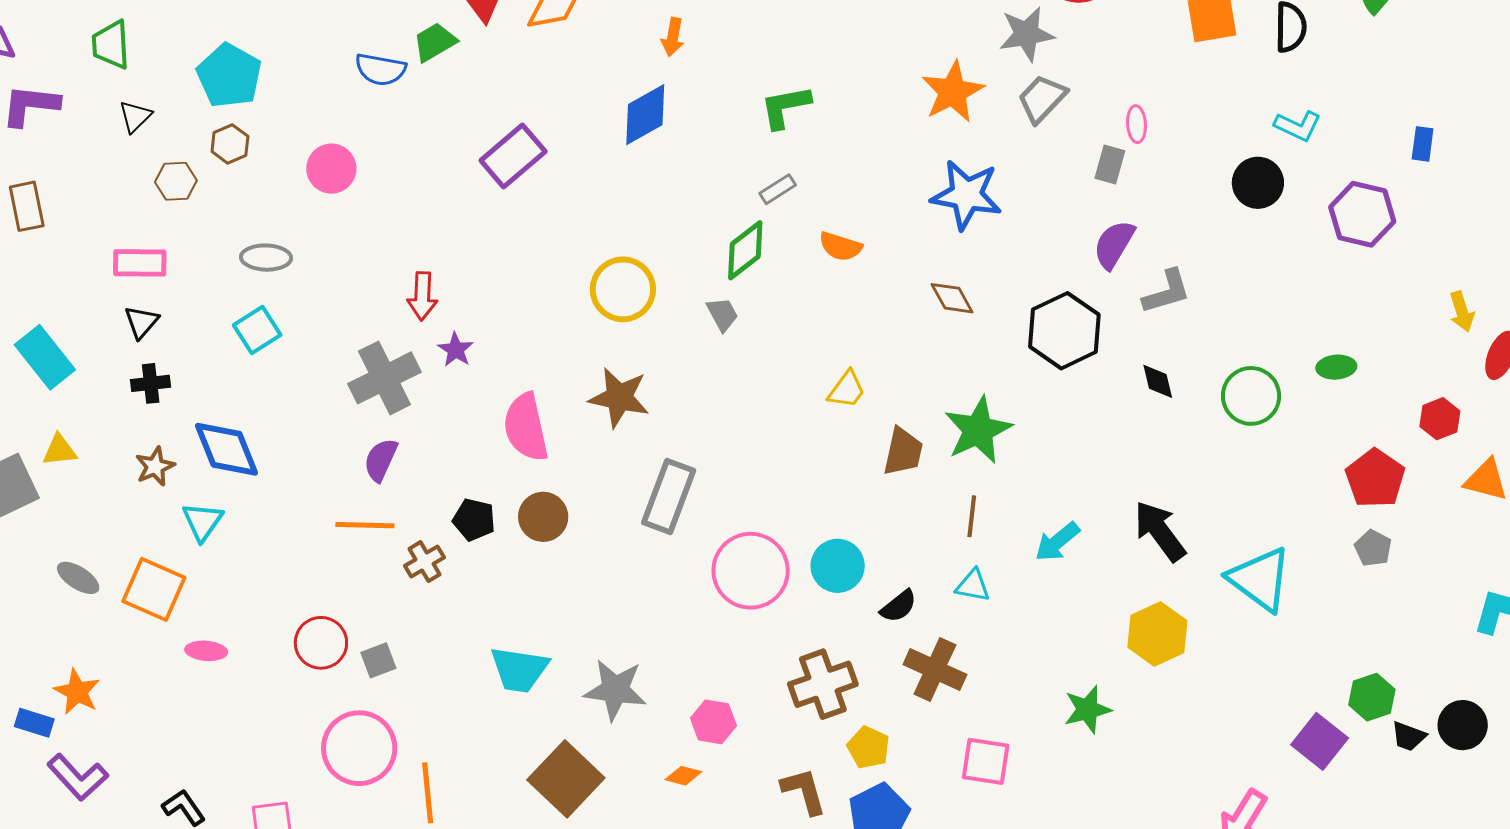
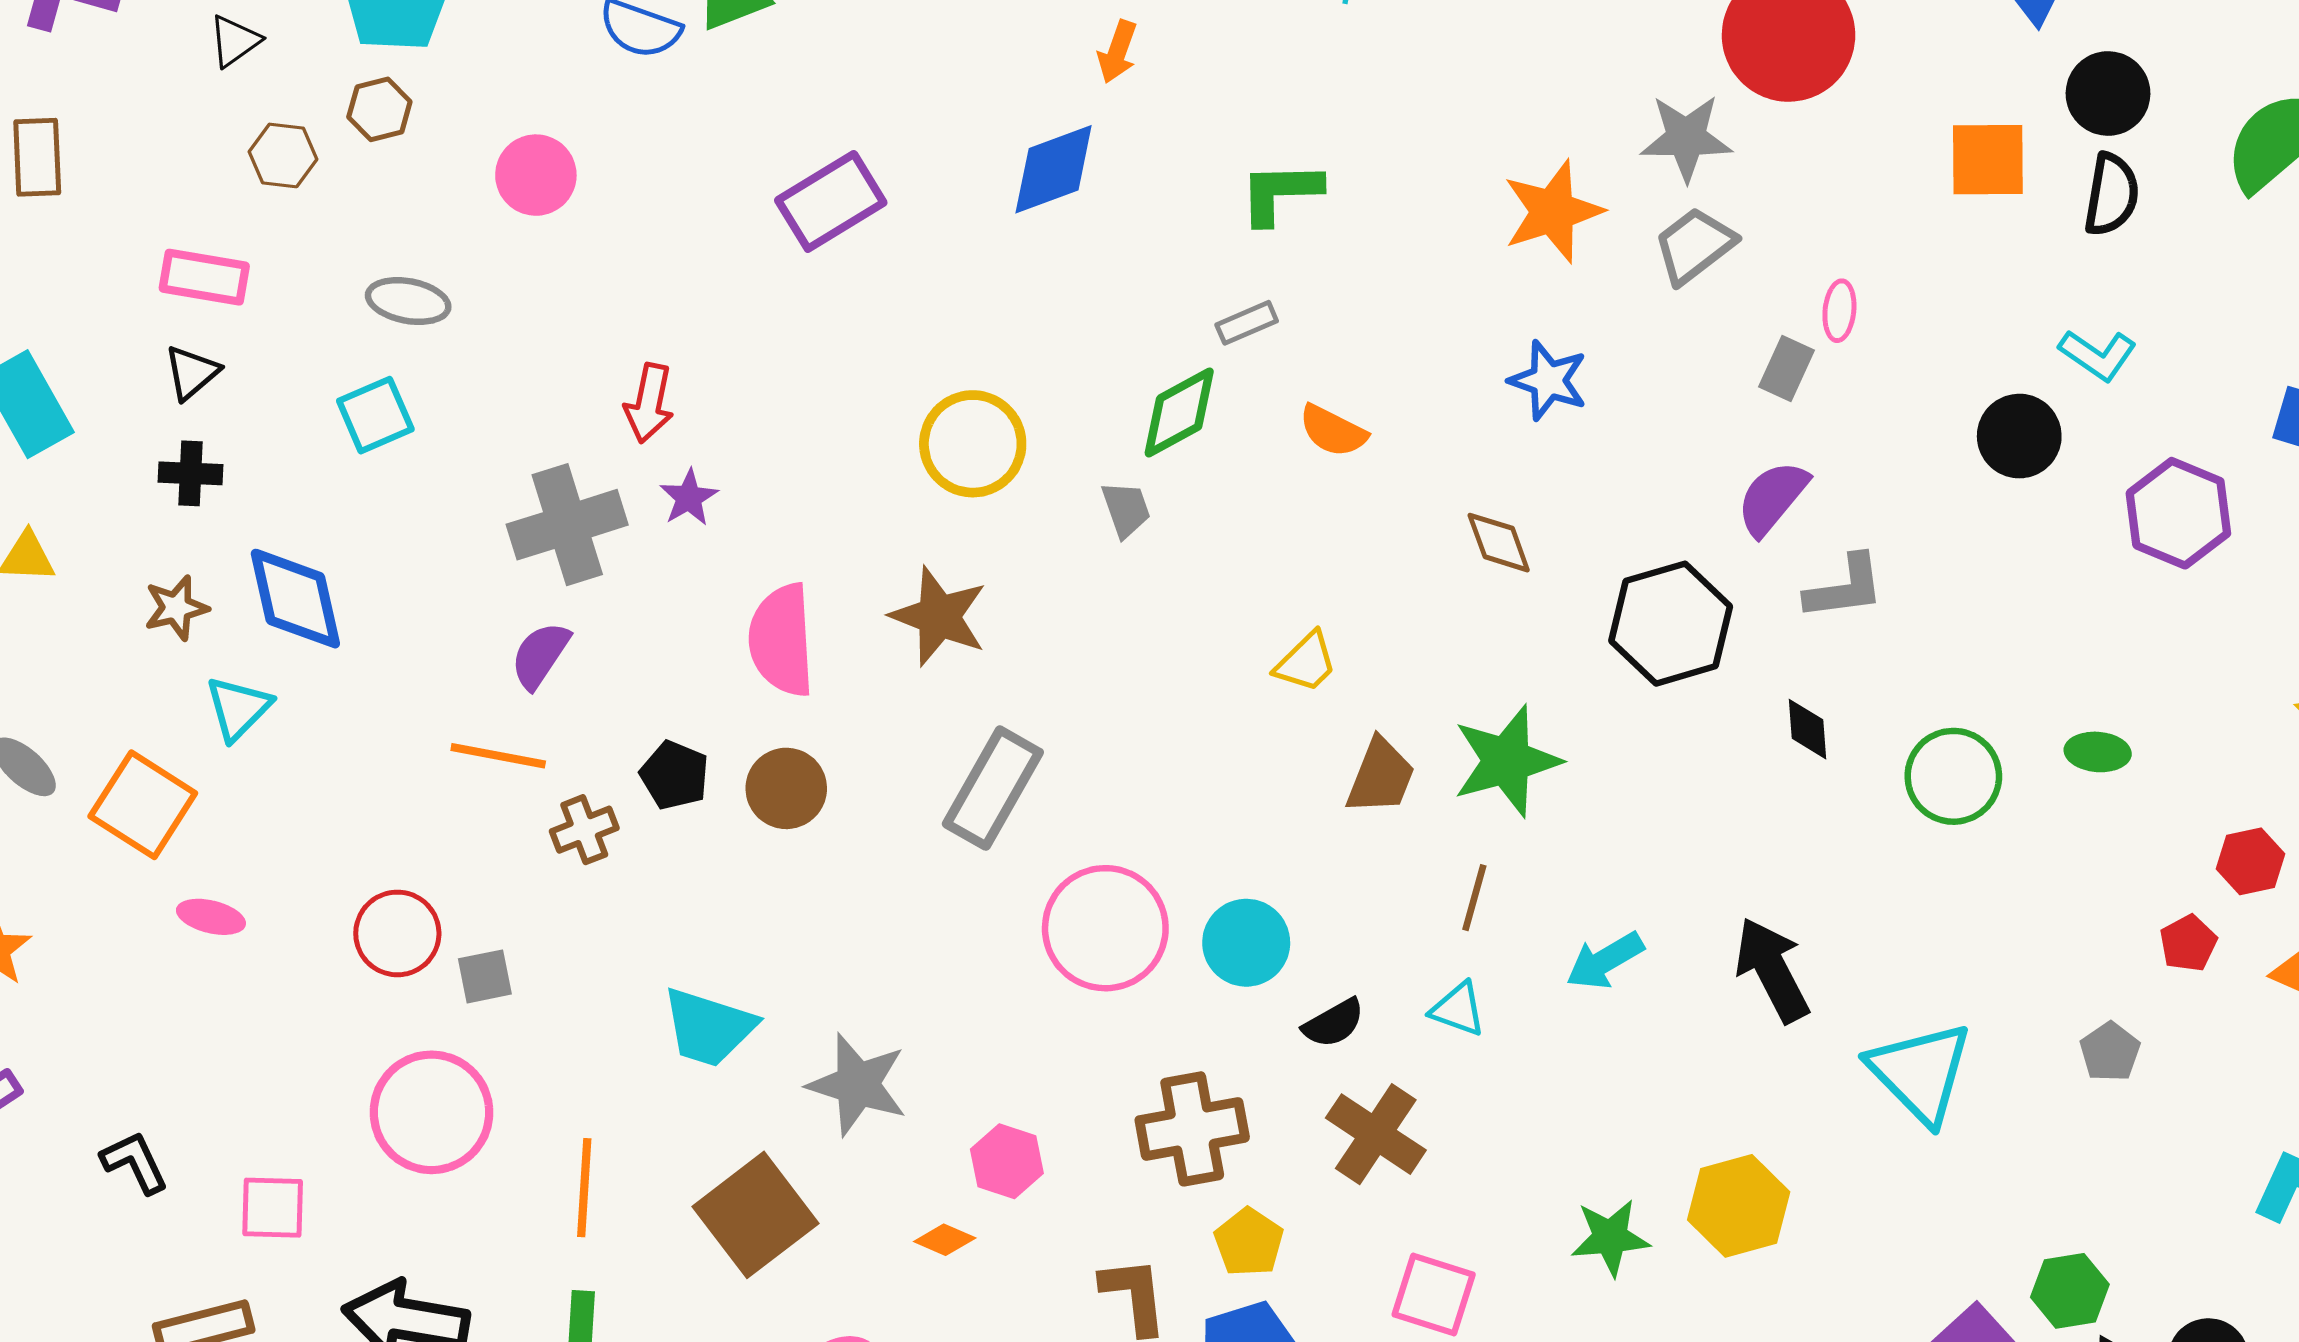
blue star: (966, 195) -> (1548, 380), size x0.7
red pentagon: (1375, 478) -> (2188, 943), moved, size x0.6
yellow hexagon: (1157, 634) -> (1739, 1206), moved
orange line: (428, 793) -> (584, 1188), moved

